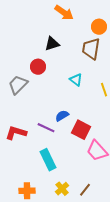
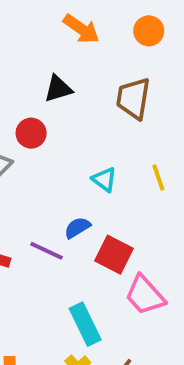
orange circle: (99, 27) -> (149, 31), moved
cyan triangle: (76, 80) -> (104, 179), moved
cyan rectangle: (48, 160) -> (85, 324), moved

